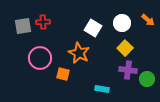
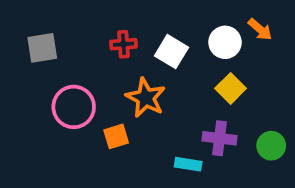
orange arrow: (148, 20) -> (260, 29), moved
red cross: (43, 22) -> (124, 44), moved
purple cross: (128, 70) -> (219, 138), moved
orange square: (63, 74) -> (116, 136), turned -32

